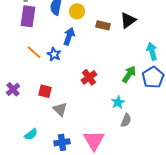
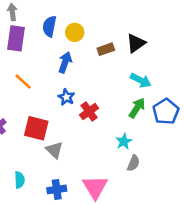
brown rectangle: (103, 25) -> (106, 49), turned -32
cyan arrow: (152, 51) -> (141, 80), moved, turned 132
blue star: (54, 54) -> (66, 97), moved
red square: (45, 91) -> (36, 128), size x1.5
cyan semicircle: (31, 134) -> (20, 180), turned -56

